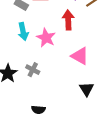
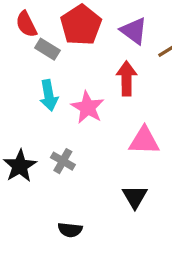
pink triangle: (80, 56) -> (144, 141), turned -30
black triangle: (87, 89) -> (135, 197), moved

